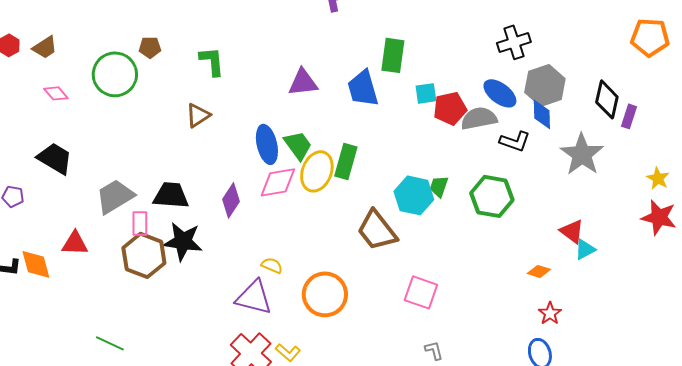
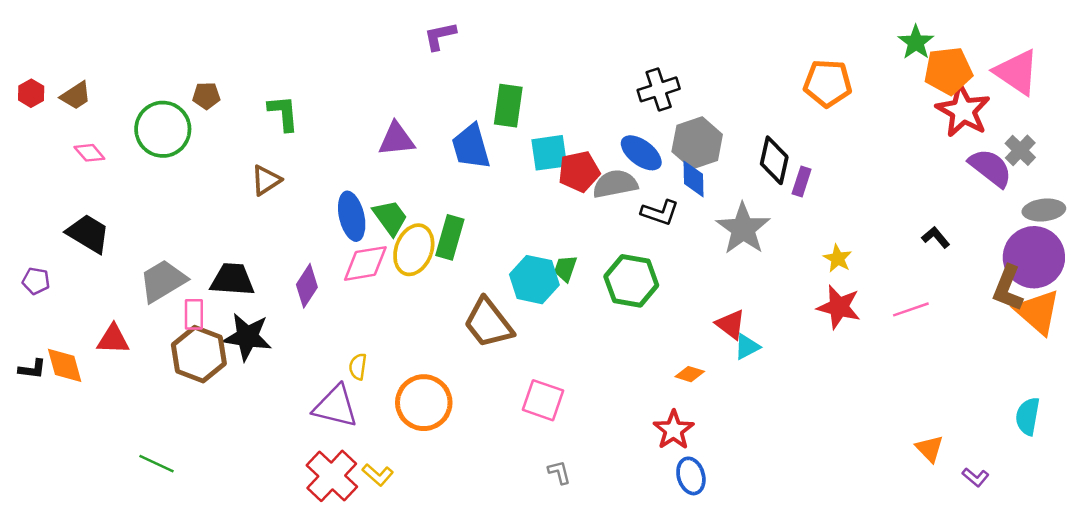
cyan square: (426, 93) -> (549, 153), size x1.4
yellow semicircle: (272, 265) -> (358, 367), turned -105
red star: (550, 313) -> (674, 430), moved, size x1.4

